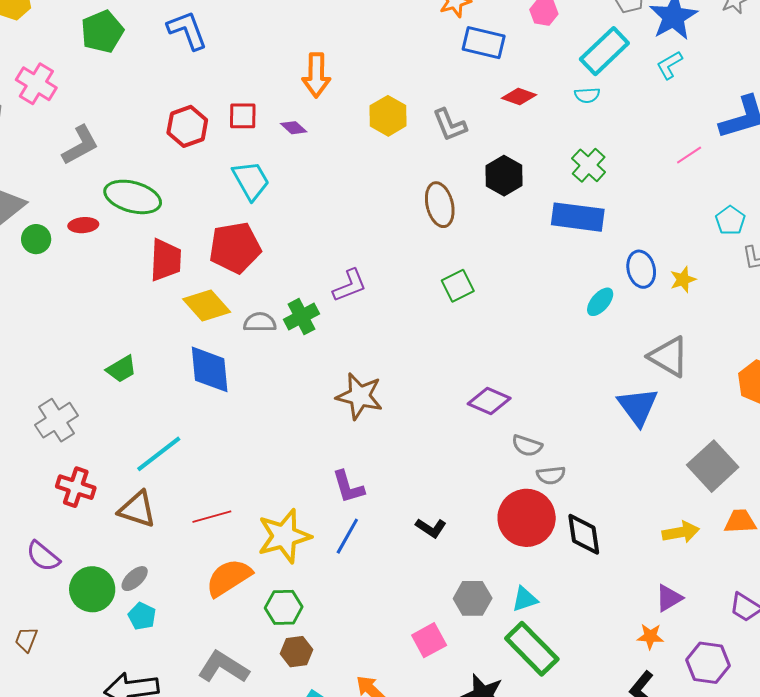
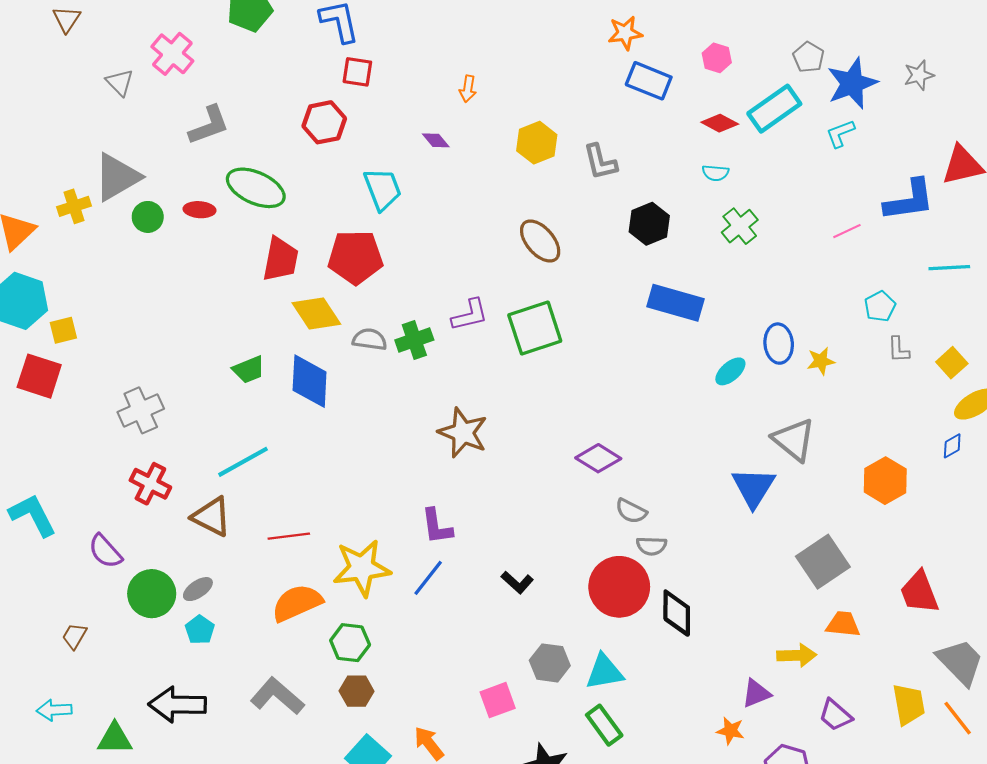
orange arrow: (316, 75) -> (468, 89), size x0.6
cyan semicircle: (587, 95) -> (715, 173), moved
red diamond: (519, 96) -> (720, 123), moved
red square: (243, 116) -> (357, 72), moved
brown ellipse: (440, 205) -> (540, 241), moved, turned -36
blue rectangle: (578, 217) -> (676, 303), moved
green square: (458, 286) -> (535, 328), moved, size x1.6
green trapezoid: (121, 369) -> (249, 370), moved
yellow arrow: (681, 532) -> (797, 655), moved
cyan triangle: (525, 599) -> (604, 672), size x1.4
green rectangle: (532, 649) -> (604, 725), size x0.7

